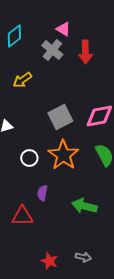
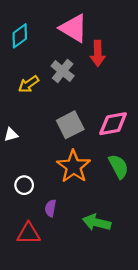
pink triangle: (63, 29) -> (74, 28), size x1.8
gray cross: (52, 50) -> (63, 71), moved
white circle: (29, 158) -> (24, 185), moved

